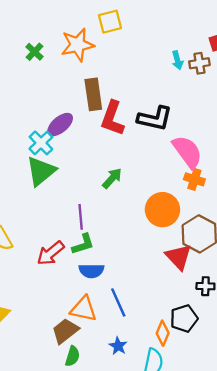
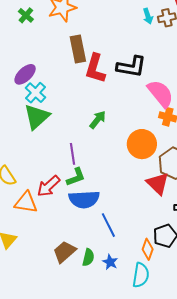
purple ellipse: (60, 125) -> (25, 74), moved
blue semicircle: (91, 271) -> (84, 199), size x1.4
orange triangle: (84, 309) -> (26, 202), moved
green semicircle: (72, 356) -> (88, 257), moved

